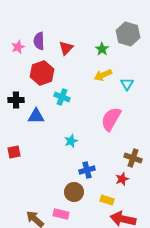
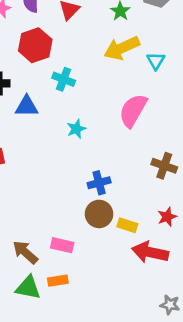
yellow arrow: (103, 75) -> (122, 48), size x1.4
cyan star: (71, 141) -> (76, 129), moved
red star: (122, 179) -> (167, 217), moved
brown circle: (74, 192) -> (99, 214), moved

